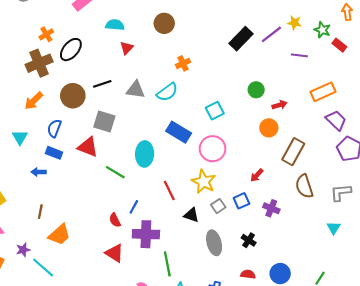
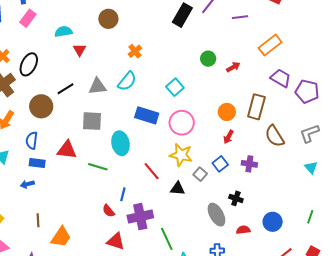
purple trapezoid: (336, 120) -> (281, 78), moved
gray square: (104, 122) -> (92, 121), moved
orange circle: (269, 128) -> (227, 112), moved
gray ellipse: (214, 243) -> (216, 215), moved

